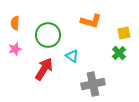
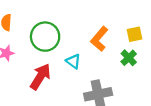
orange L-shape: (91, 21) -> (99, 39), moved, turned 115

